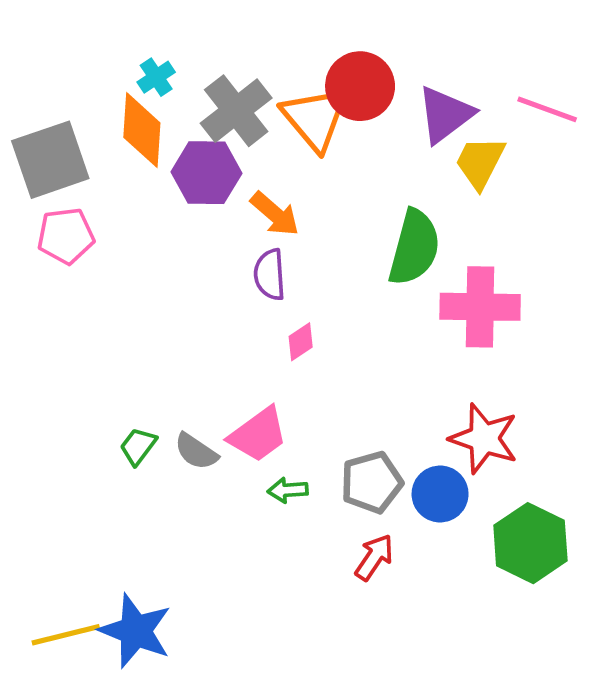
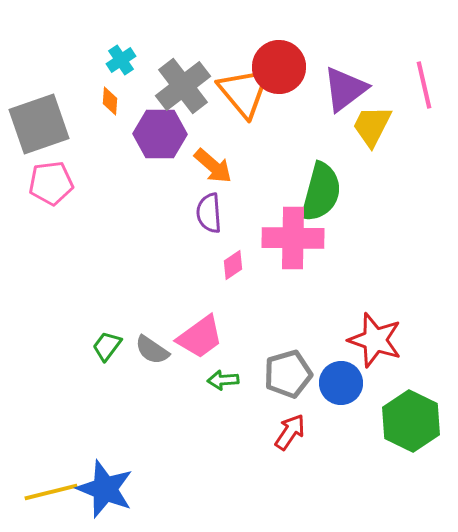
pink line: (547, 109) -> (424, 85), turned 57
orange diamond: (142, 130) -> (110, 101), size x0.5
pink cross: (480, 307) -> (293, 238), moved

